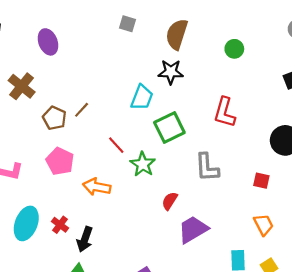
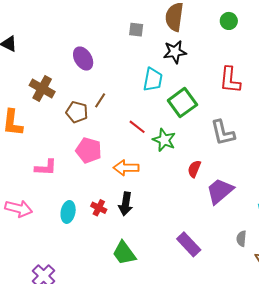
gray square: (127, 24) -> (136, 30), moved
purple ellipse: (48, 42) -> (83, 59), moved
cyan ellipse: (26, 223) -> (68, 212), size x0.7
black arrow: (85, 239) -> (126, 204), moved

